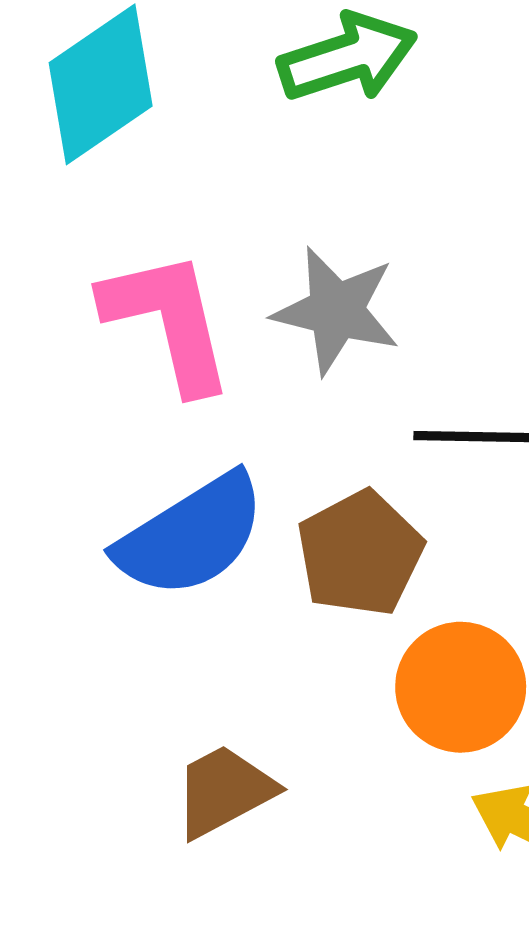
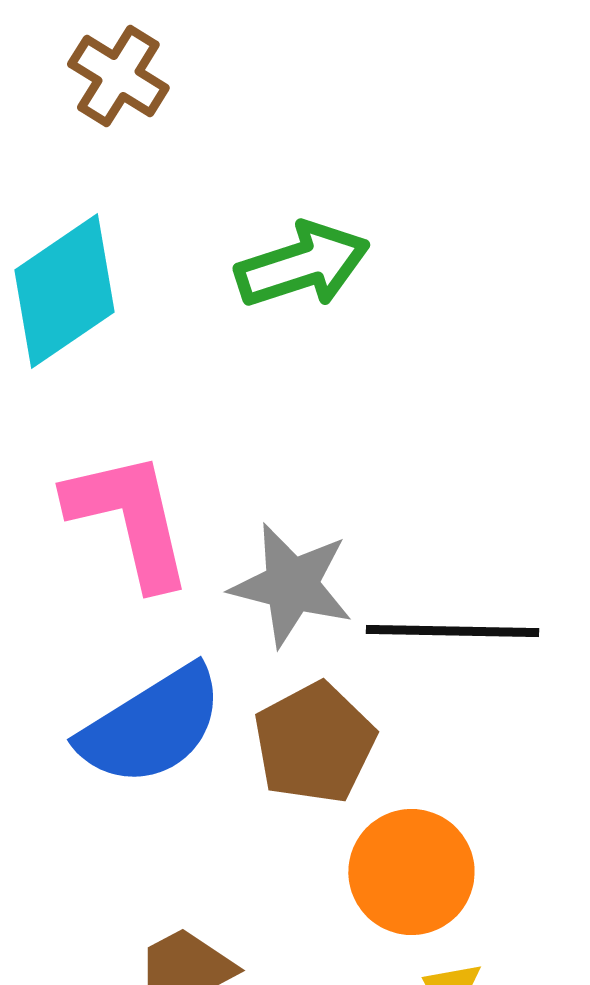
gray star: (336, 311) -> (291, 585), moved

